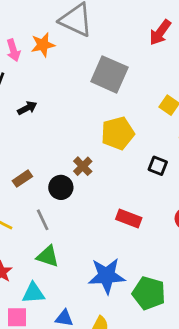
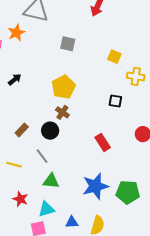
gray square: (109, 74) -> (68, 44), size x0.6
yellow pentagon: (118, 133) -> (63, 87), moved
red rectangle: (129, 219) -> (103, 142), turned 48

